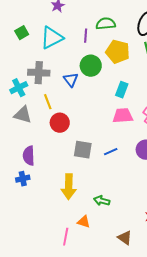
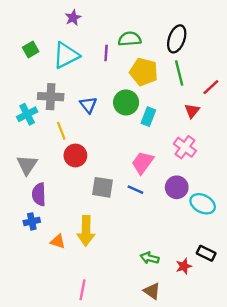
green circle: (91, 66) -> (126, 102), moved
gray triangle: (23, 115) -> (27, 165), moved, turned 48
pink trapezoid: (123, 116) -> (143, 163), moved, turned -50
blue line: (111, 152) -> (135, 190), turned 48
green arrow: (102, 201) -> (150, 258), moved
orange triangle: (84, 222) -> (58, 241), moved

